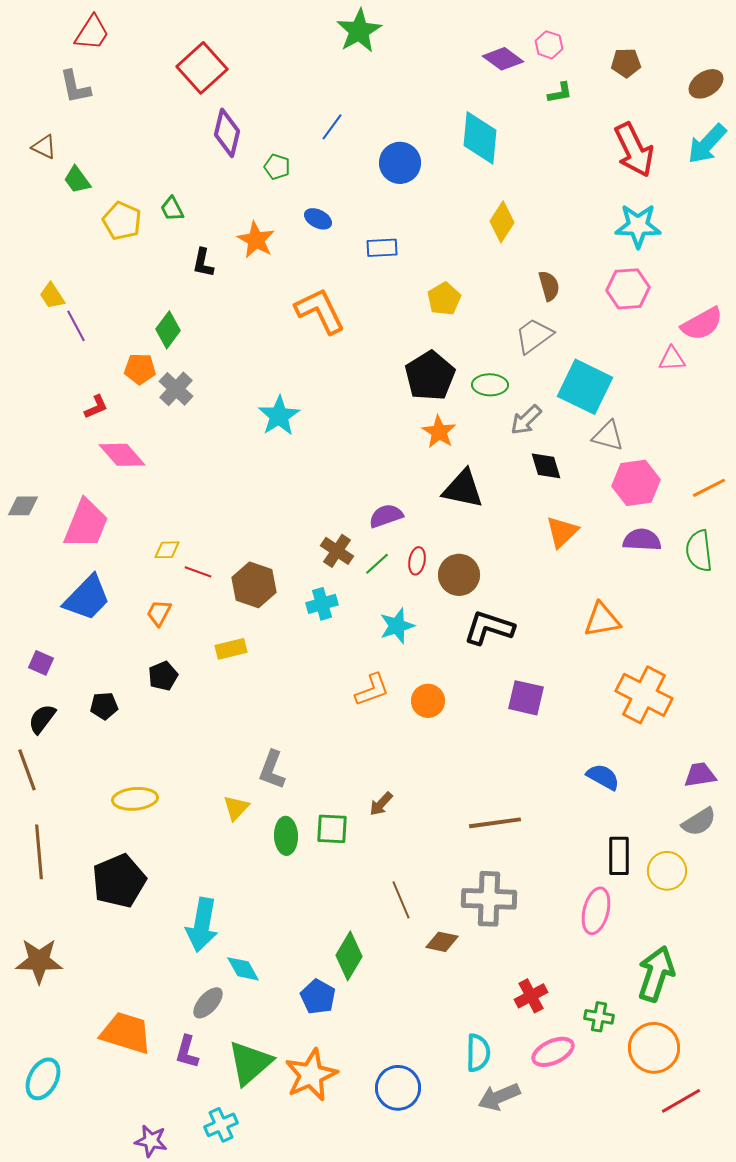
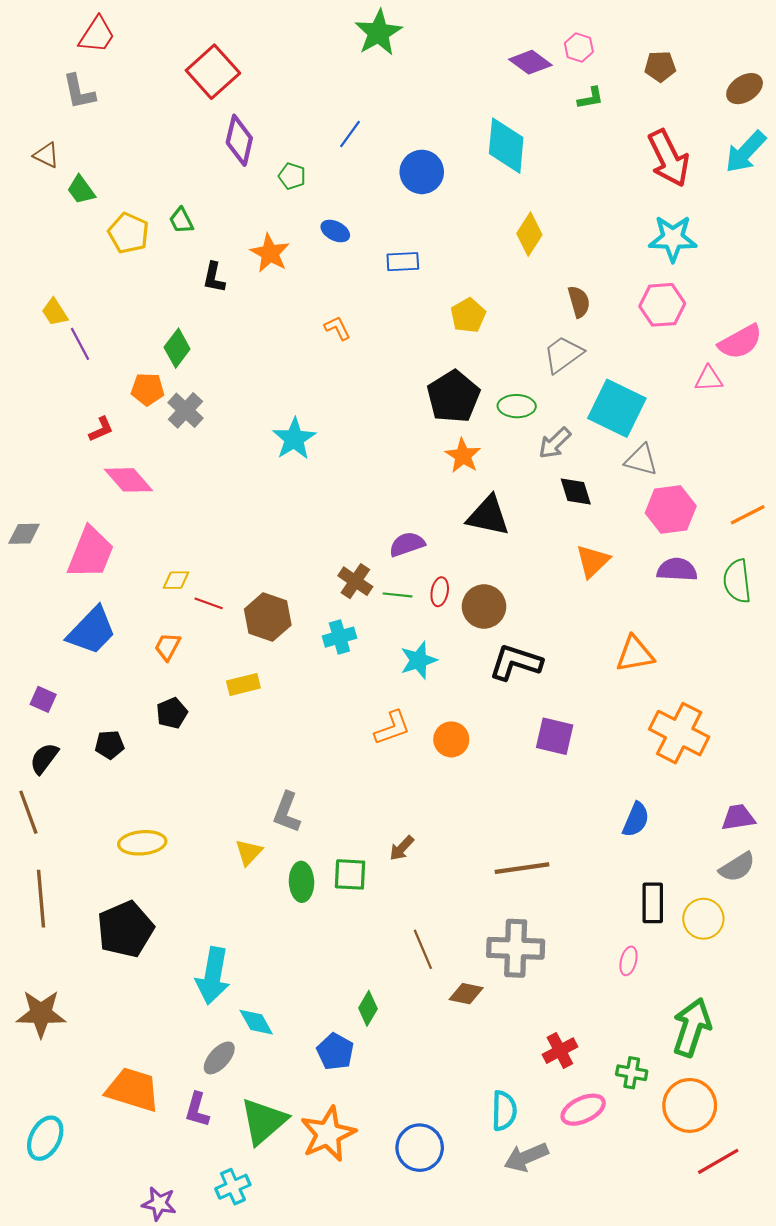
orange L-shape: (320, 311) -> (337, 328), size x0.5
green line: (377, 564) -> (397, 595), turned 48
blue semicircle: (603, 777) -> (636, 820), turned 84
pink ellipse: (596, 911) -> (628, 961), size x0.6
green diamond: (349, 956) -> (368, 1008), size x0.7

